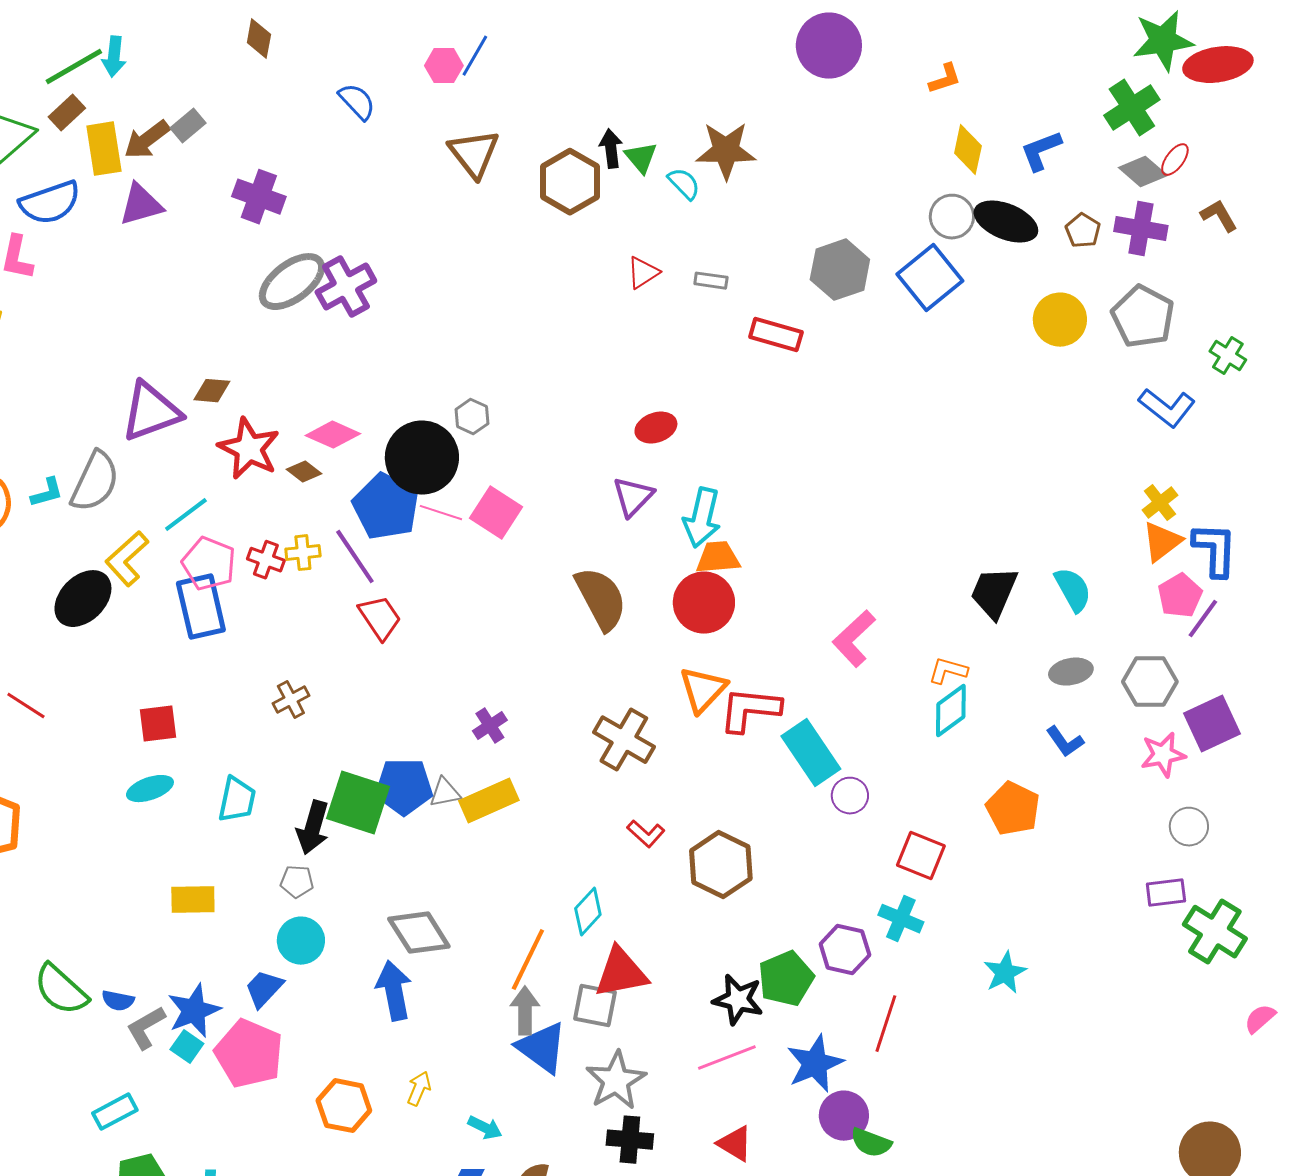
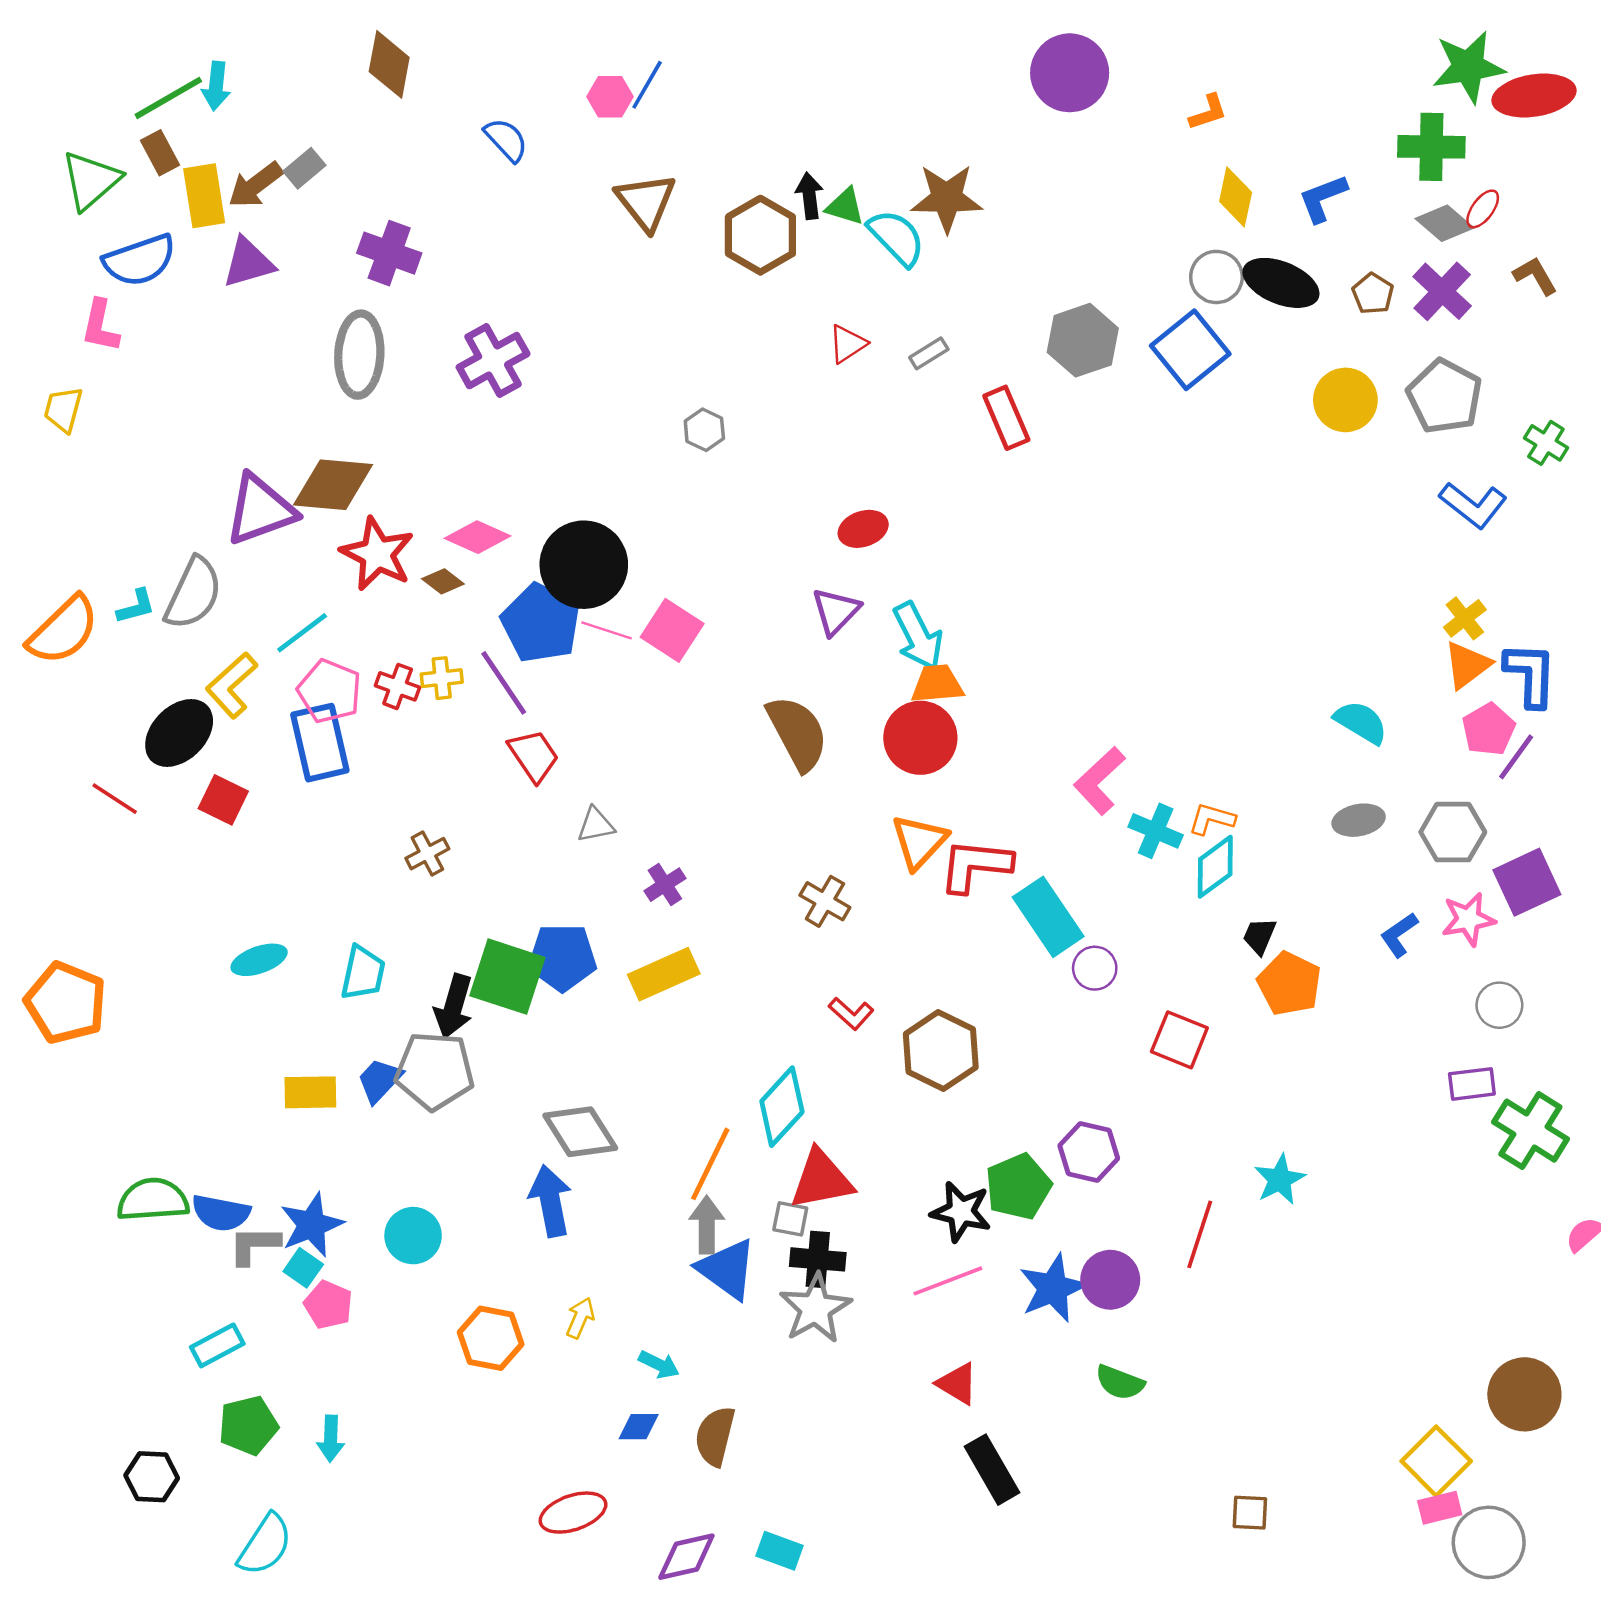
brown diamond: (259, 39) -> (389, 64), size x1.4
green cross: (1132, 108) -> (1431, 147), turned 34
brown rectangle: (67, 113) -> (160, 153), turned -75
green triangle: (641, 158) -> (845, 207), turned -33
cyan semicircle: (684, 184) -> (897, 238), size x1.5
purple cross: (1141, 229) -> (1442, 291), turned 33
gray rectangle: (711, 281) -> (929, 353), turned -40
gray ellipse: (292, 282) -> (359, 355), moved, turned -50
red rectangle: (776, 335) -> (1006, 418), turned 51
brown diamond: (212, 391) -> (333, 485), size x1.8
gray hexagon: (472, 417) -> (704, 430), moved
cyan arrow: (702, 518) -> (918, 636), turned -40
cyan semicircle: (1073, 590) -> (1361, 722), turned -30
black trapezoid: (994, 593) -> (1259, 936), moved, size x0.6
red line: (26, 706) -> (115, 799), moved
red square: (158, 724) -> (223, 800), moved, turned 33
brown cross: (624, 740) -> (825, 901), size x0.7
blue L-shape: (1065, 742) -> (1399, 935), moved, turned 90
gray triangle: (445, 793) -> (596, 825), moved
gray pentagon: (297, 882) -> (435, 1071), size x2.0
cyan diamond: (588, 912) -> (782, 1107), size x1.4
cyan cross: (901, 919) -> (1156, 831), moved
cyan circle: (301, 941) -> (413, 1236), moved
blue trapezoid: (264, 989) -> (380, 1080), moved
green semicircle: (61, 990) -> (153, 1200), turned 134
blue semicircle: (118, 1001) -> (221, 1213), size x1.5
gray square: (595, 1006) -> (790, 1219), size x0.7
red line: (886, 1024) -> (1200, 1234), moved
gray L-shape: (146, 1028) -> (254, 1245), turned 30
pink pentagon: (249, 1054) -> (328, 1305), moved, size x0.6
purple circle: (844, 1116) -> (1110, 1280), moved
black cross: (630, 1140) -> (818, 1259), moved

